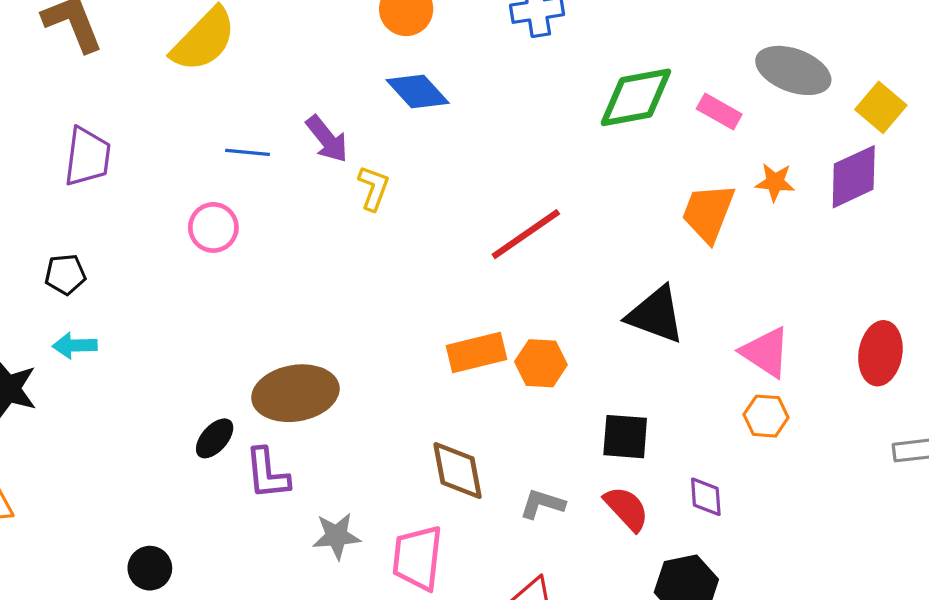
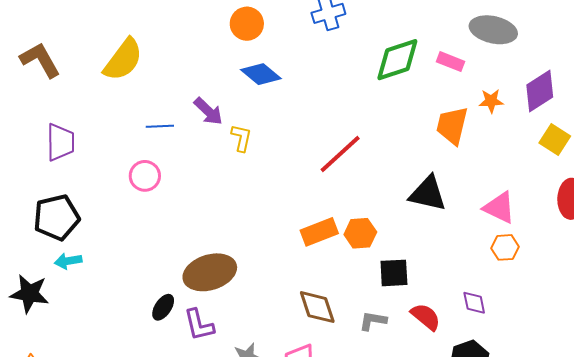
yellow square: (881, 107) -> (555, 139), moved
black pentagon: (65, 274) -> (56, 217), size x1.8
black square: (625, 437) -> (394, 273), moved

